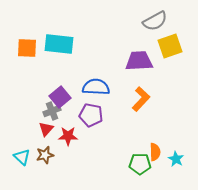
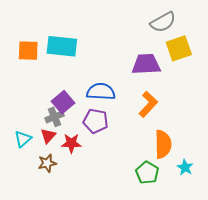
orange semicircle: (155, 152) -> (163, 144), moved, size x1.5
cyan triangle: (22, 157) -> (23, 139), moved, turned 36
green pentagon: (140, 164) -> (147, 173), turned 30

